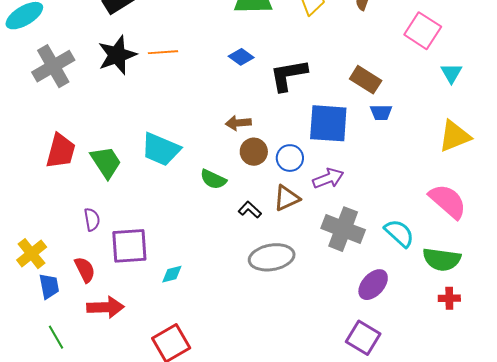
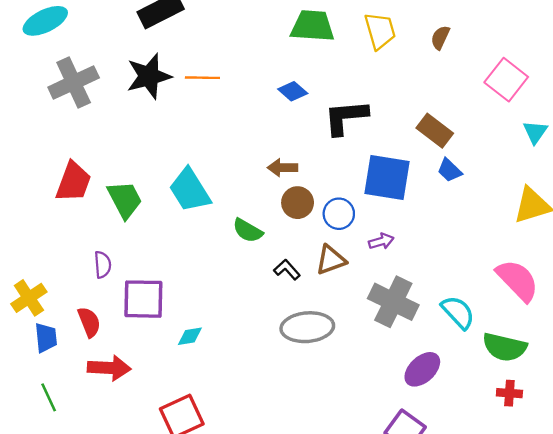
blue trapezoid: (381, 112) -> (449, 170), turned 40
cyan trapezoid: (161, 149) -> (190, 190), turned 30
purple arrow: (328, 178) -> (381, 241), size x0.7

